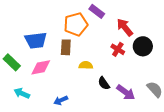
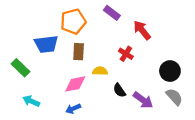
orange pentagon: (76, 24) -> (73, 22), moved
black circle: (143, 46) -> (170, 71), moved
red cross: (118, 49) -> (126, 54), moved
pink diamond: (41, 67) -> (75, 84), moved

